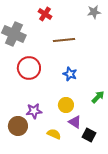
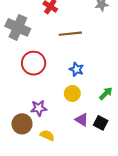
yellow circle: (66, 105) -> (72, 93), moved
yellow semicircle: (54, 134) -> (47, 135), moved
black square: (89, 135) -> (101, 123), moved

